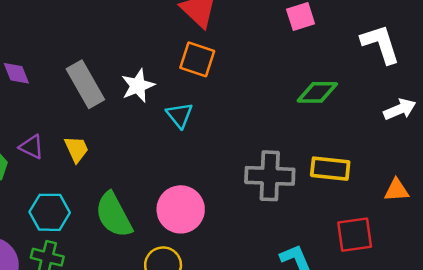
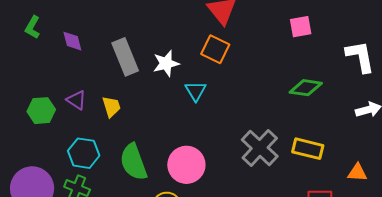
gray cross: (270, 176) -> (260, 148), turned 33

